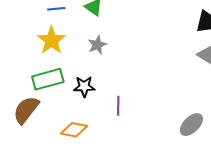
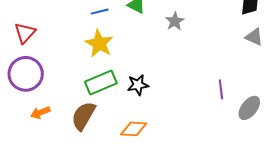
gray star: (97, 45) -> (175, 21), moved
purple line: (118, 106) -> (221, 89), moved

